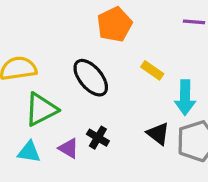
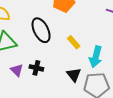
yellow rectangle: (152, 70) -> (74, 42), moved
black cross: (98, 138) -> (36, 68), turned -32

